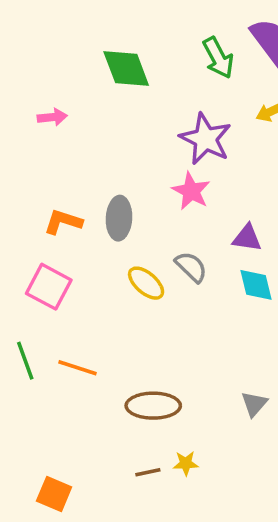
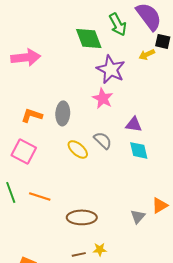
green diamond: (126, 69) -> (89, 38), moved
pink arrow: (52, 117) -> (26, 57), size x1.8

